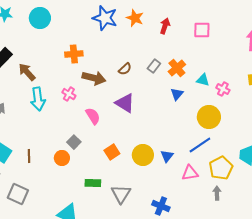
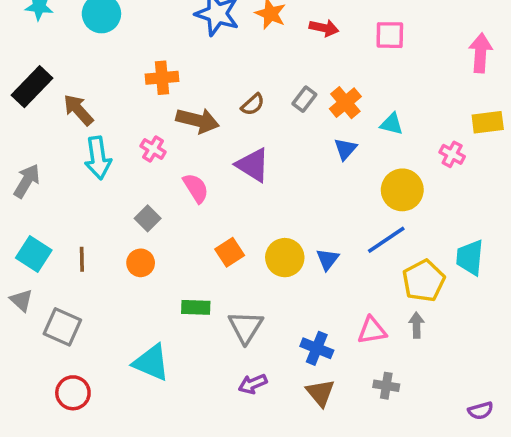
red arrow: (165, 26) -> (324, 28), turned 84
pink cross: (223, 89) -> (452, 154), moved
gray square: (74, 142) -> (148, 218), moved
pink triangle: (190, 173) -> (372, 331), moved

